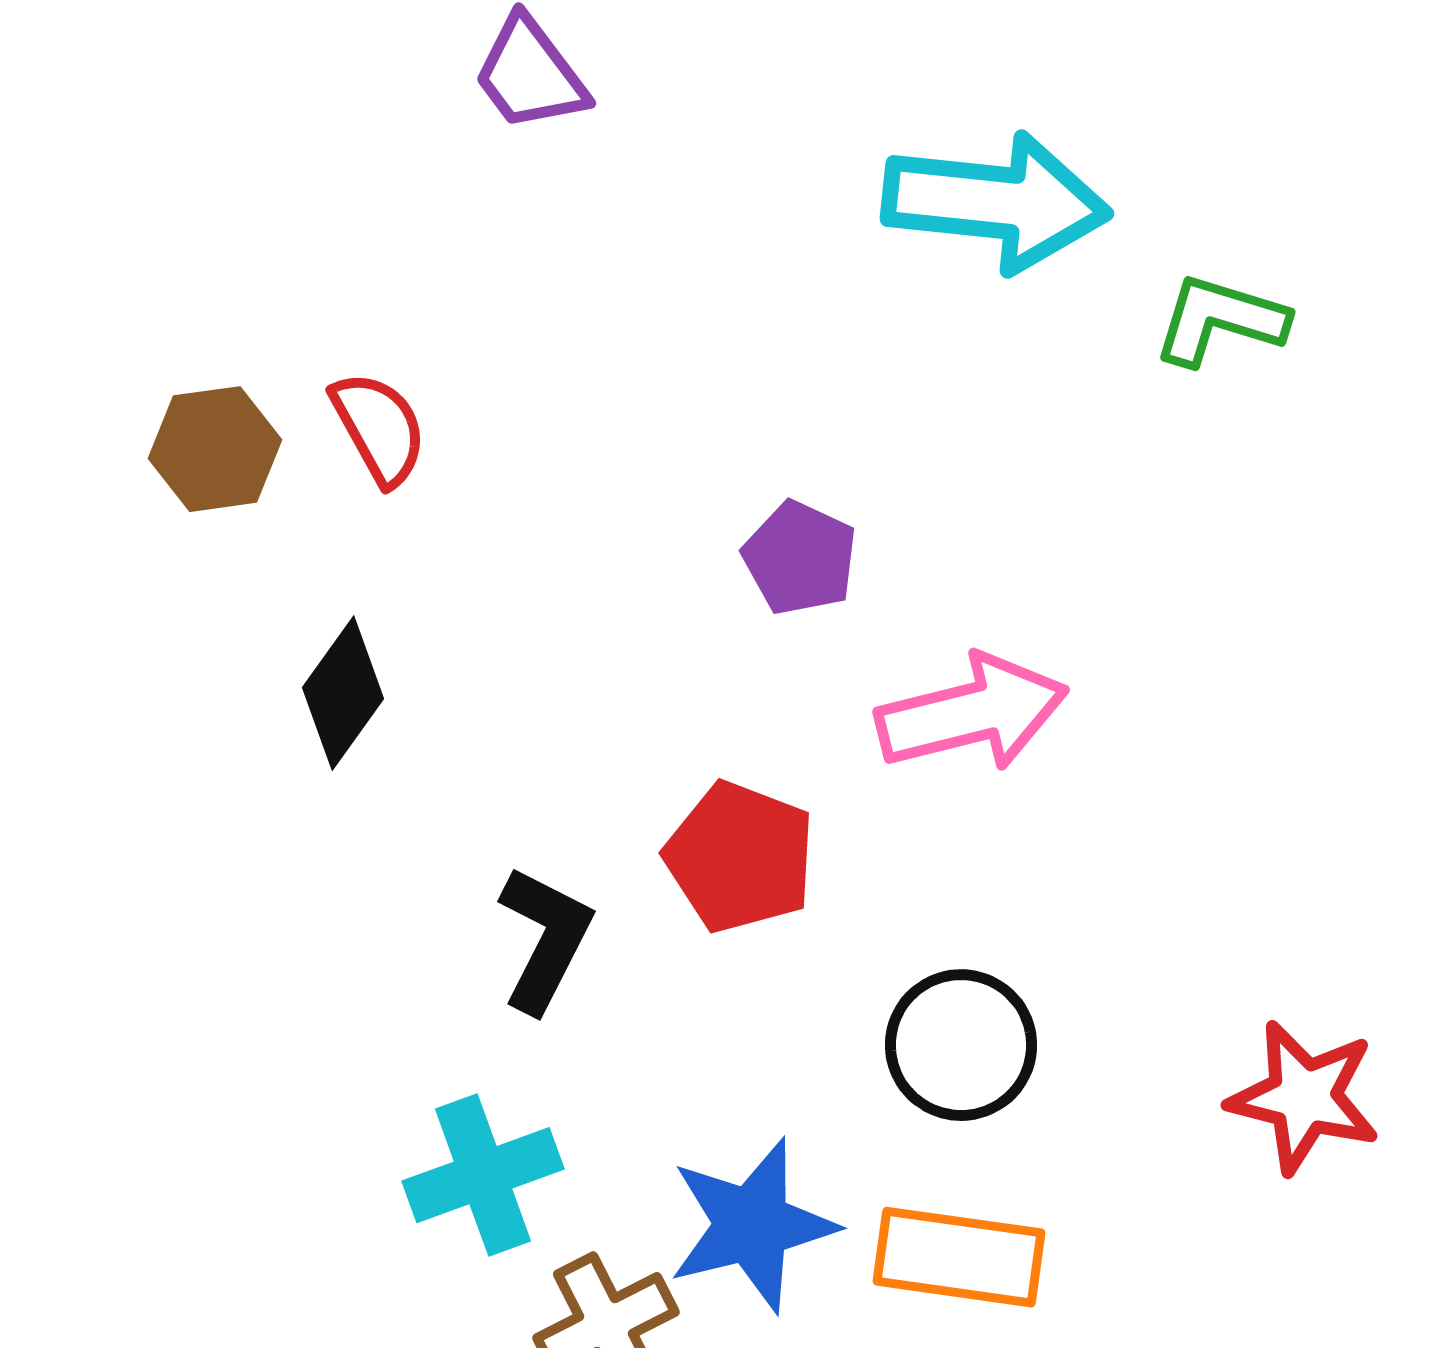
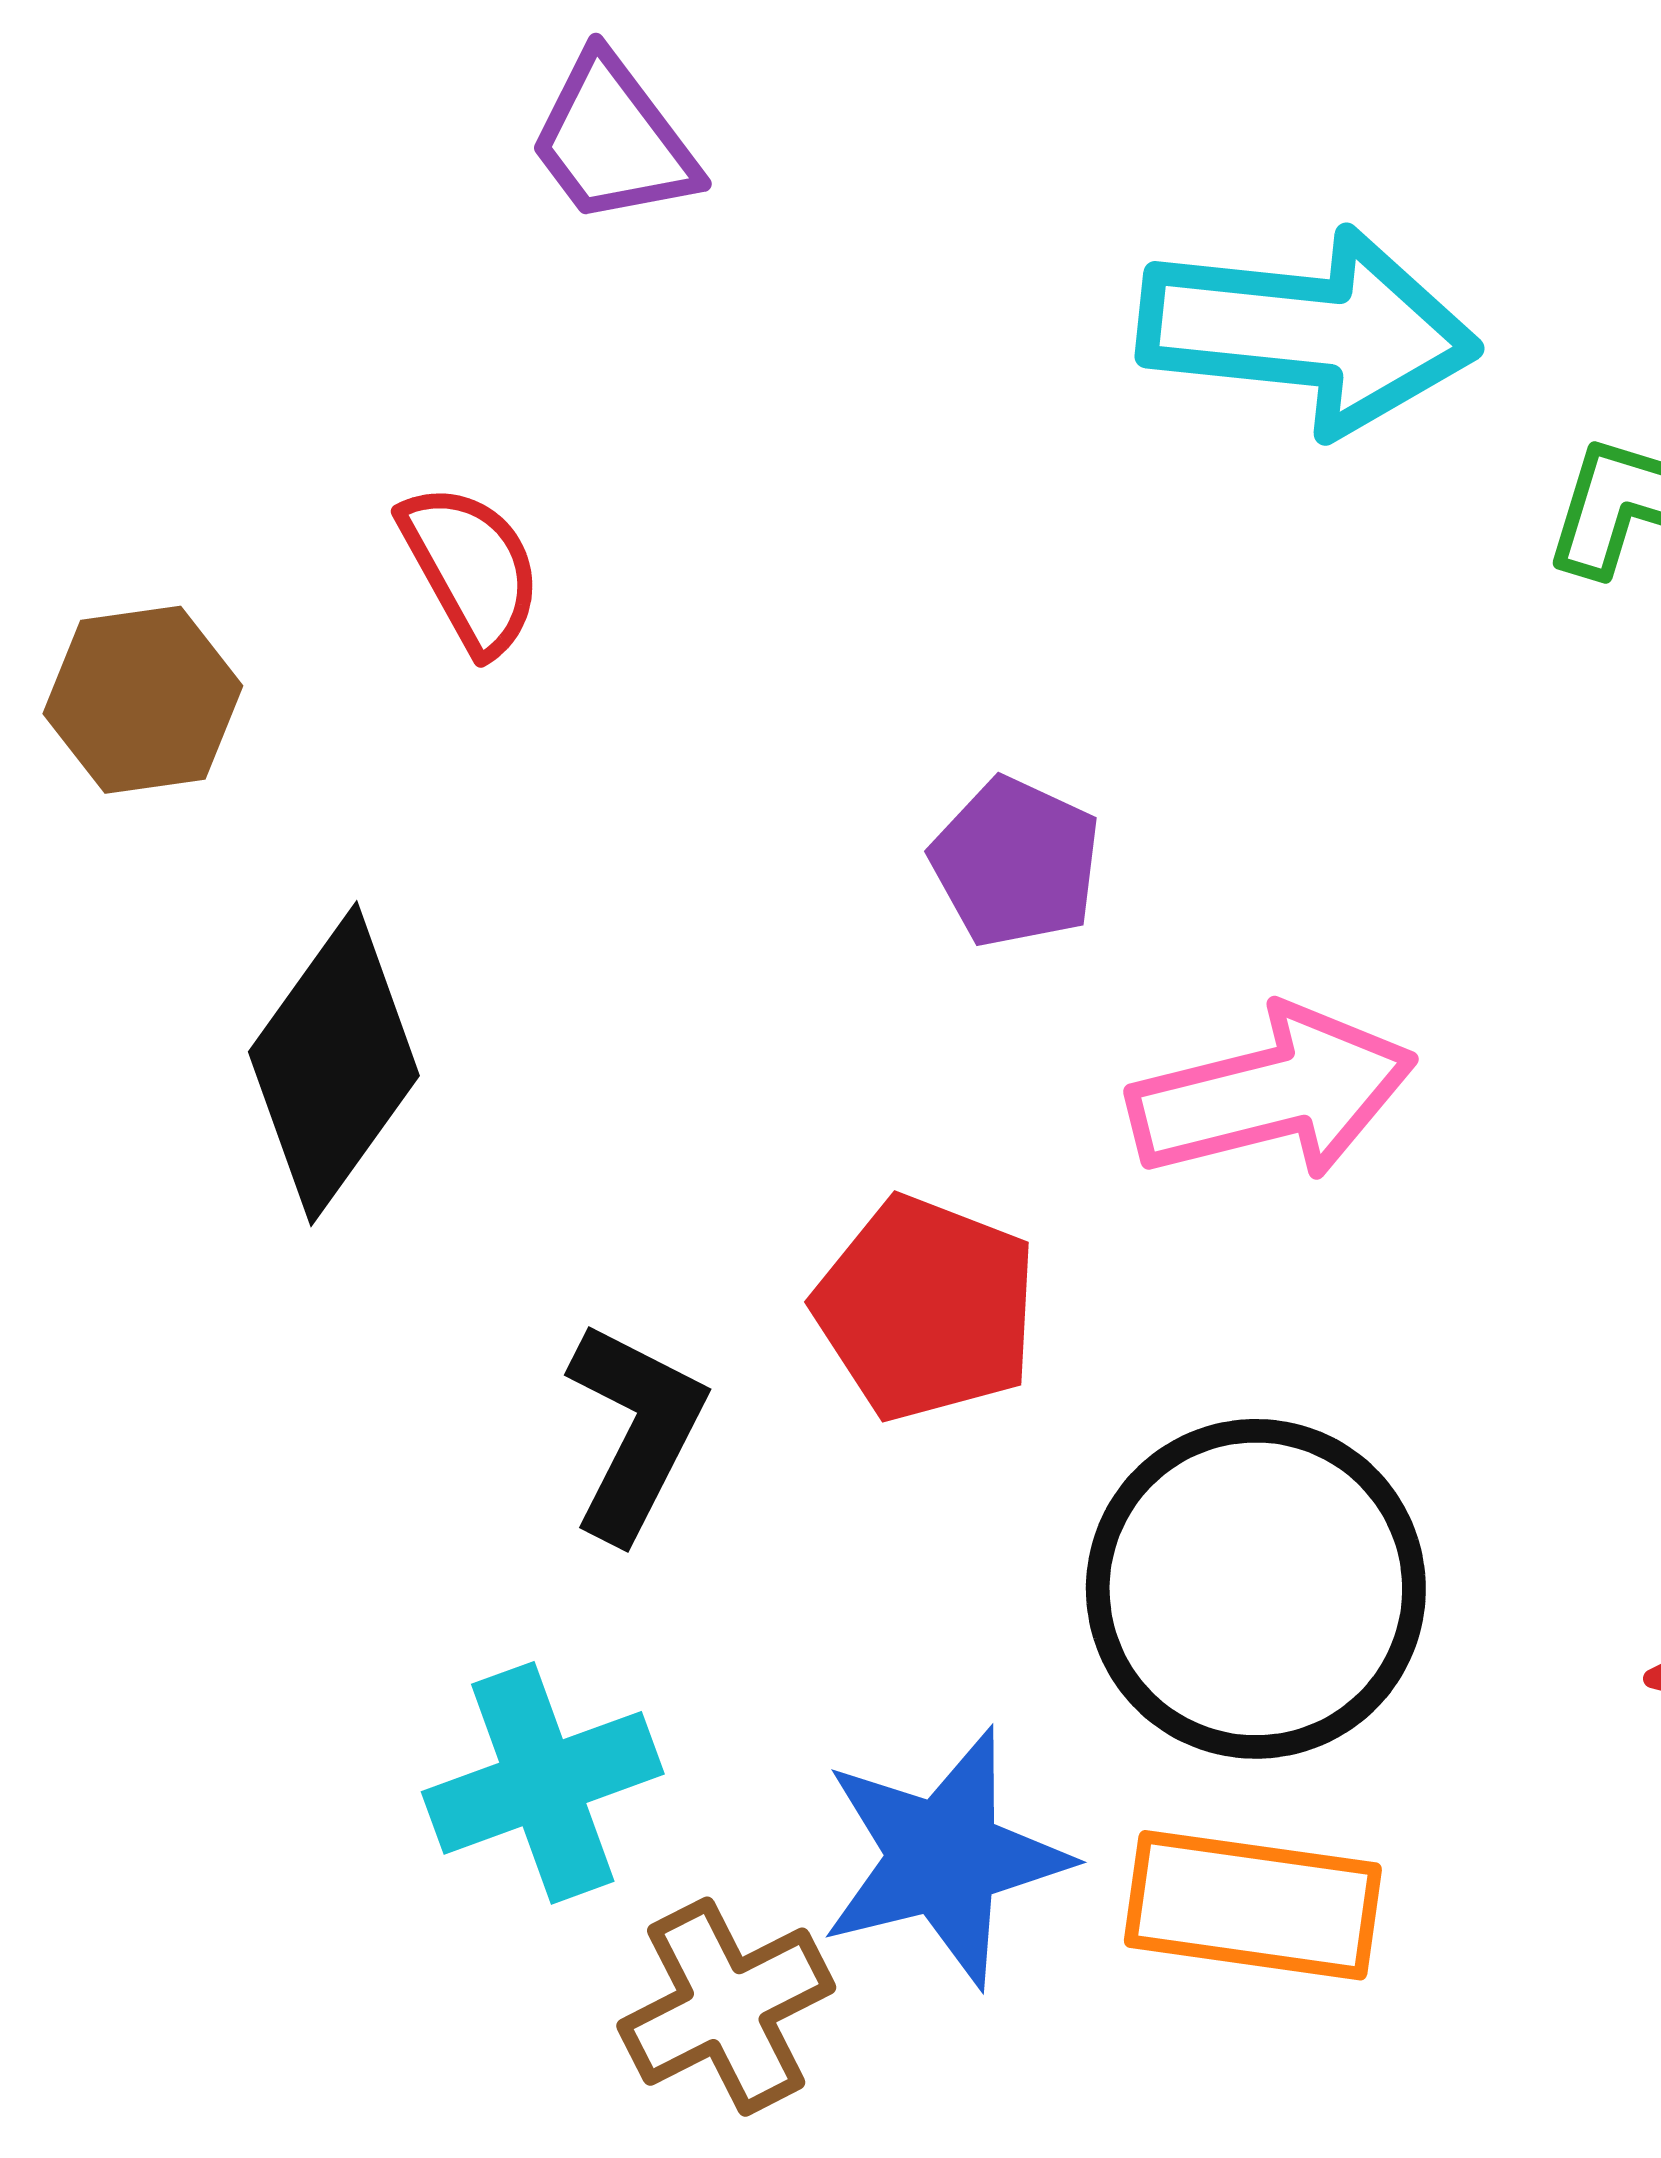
red semicircle: (379, 428) -> (471, 568), moved
black diamond: (343, 693) -> (334, 1064), size x1.4
black circle: (961, 1045) -> (1256, 1589), size x1.5

